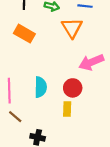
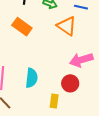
orange triangle: (72, 28) -> (67, 26), turned -30
red circle: (73, 88) -> (70, 83), moved

